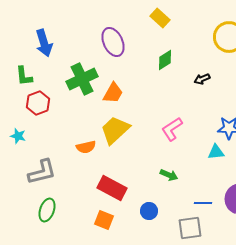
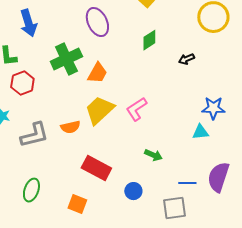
pink L-shape: (172, 129) -> (136, 109), moved
gray L-shape: (42, 172) -> (34, 135), moved
orange square: (104, 220) -> (77, 204), moved

